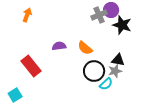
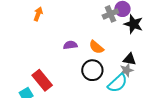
red rectangle: (31, 66) -> (42, 80), moved
black circle: (94, 71) -> (92, 70), moved
cyan semicircle: (106, 84) -> (117, 83), size x1.5

